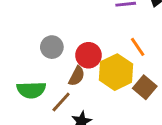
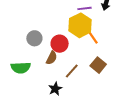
yellow hexagon: (116, 72) -> (80, 25), moved
brown line: (61, 102) -> (72, 71), moved

